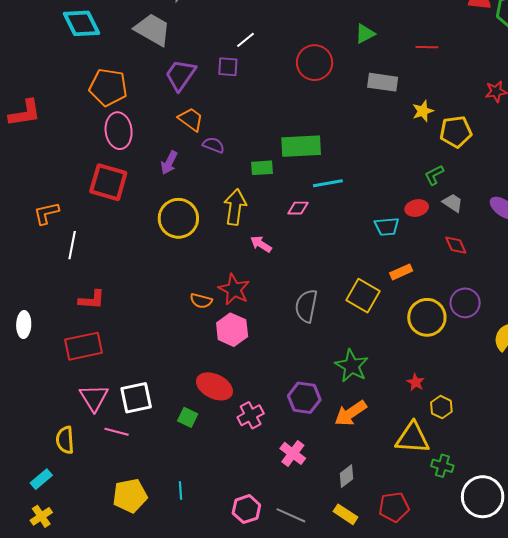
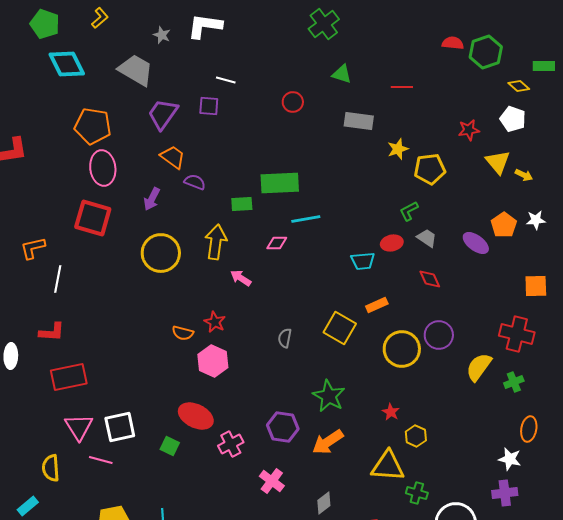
green triangle: (365, 34) -> (342, 74), turned 45
white line: (245, 40) -> (226, 80), turned 54
red circle: (315, 63) -> (293, 102), size x0.6
red star: (234, 289) -> (215, 322), size x0.7
red L-shape: (92, 300) -> (52, 332), moved
gray semicircle: (306, 306) -> (285, 338), size x0.6

